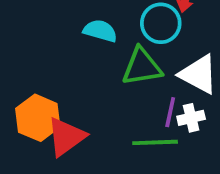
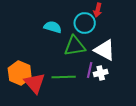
red triangle: (66, 137) -> (35, 83), turned -35
green line: (155, 142) -> (64, 77), moved

